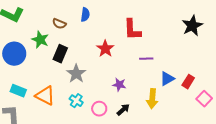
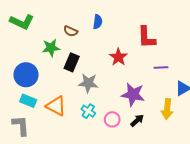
green star: (40, 40) -> (51, 48), turned -30
blue circle: (14, 54) -> (26, 75), moved
gray star: (76, 74) -> (88, 83), turned -30
purple star: (119, 85) -> (133, 95), size x1.6

